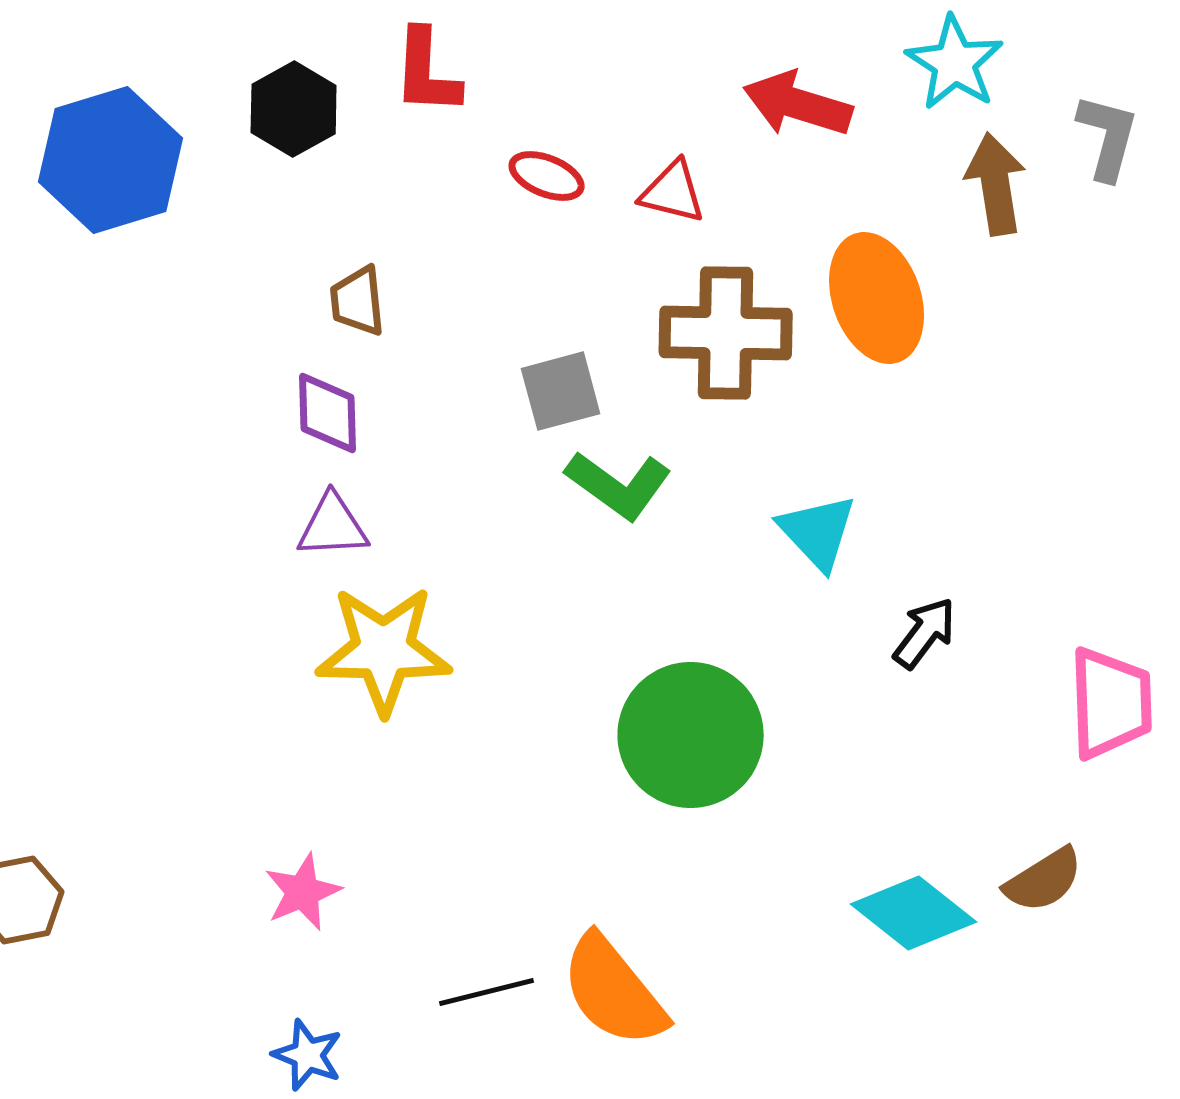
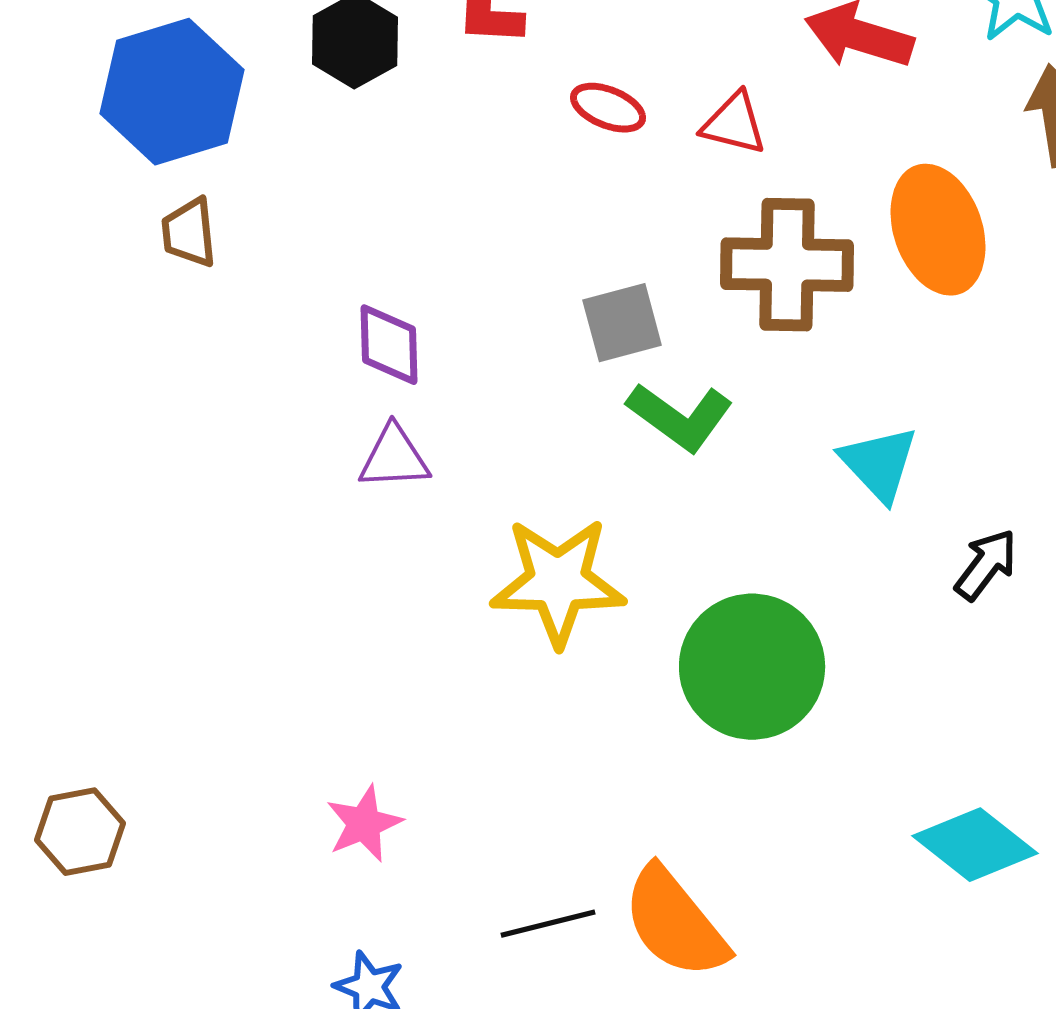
brown trapezoid: (358, 301) -> (189, 233), moved
yellow star: (384, 650) -> (558, 582), moved

